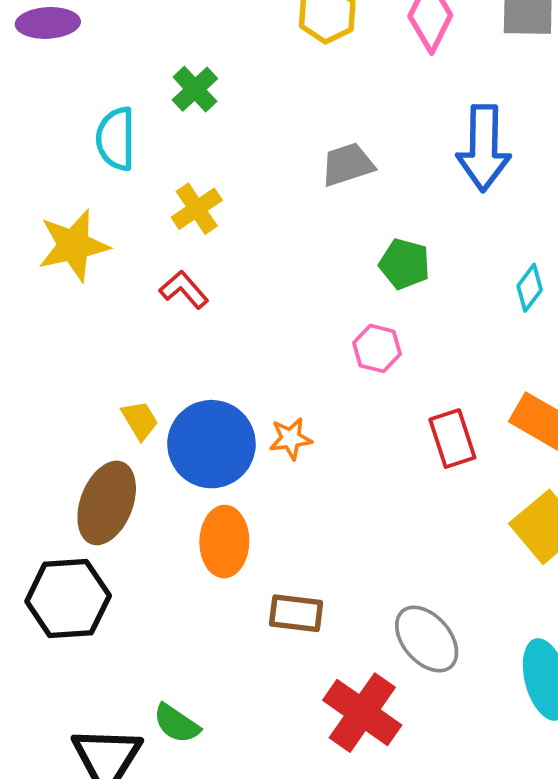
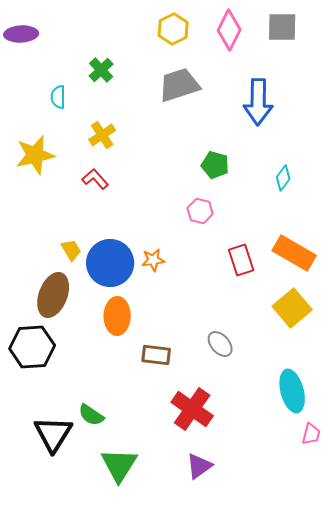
cyan semicircle: (116, 139) -> (58, 97), size x0.7
gray trapezoid: (348, 165) -> (179, 85), moved, size x1.4
gray ellipse: (427, 639) -> (220, 344), moved, size x0.7

